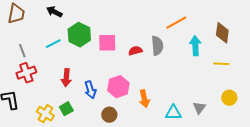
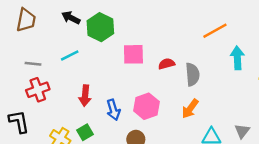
green hexagon: (79, 35) -> (100, 27), moved
gray semicircle: (157, 46) -> (193, 74), moved
gray line: (22, 51) -> (33, 64), turned -64
orange arrow: (144, 99) -> (190, 109), moved, turned 48

